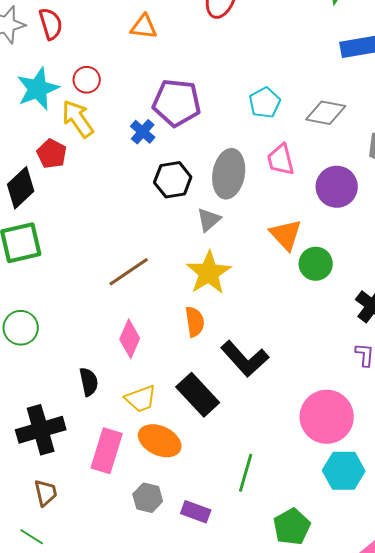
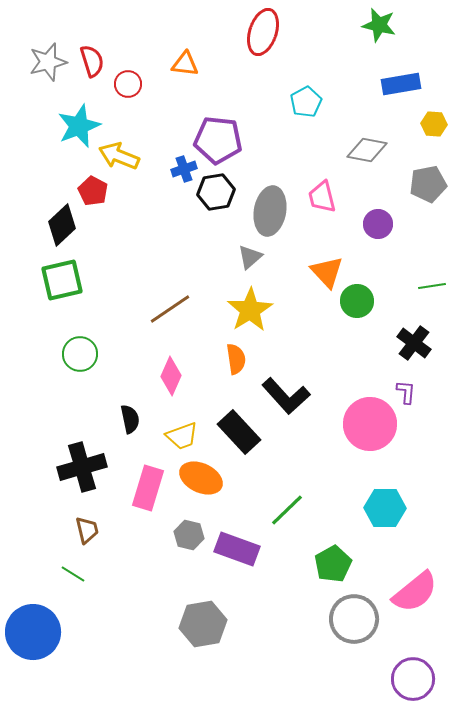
red circle: (87, 80) -> (128, 84), moved
cyan pentagon: (265, 103) -> (306, 102), moved
yellow arrow: (78, 119) -> (119, 156), turned -33
blue cross: (143, 132) -> (184, 169), turned 30
black hexagon: (173, 180) -> (216, 192), moved
purple circle: (337, 187) -> (378, 224), size x0.7
green circle: (21, 328) -> (80, 354), moved
pink circle: (327, 417) -> (370, 424), moved
green line: (246, 473) -> (287, 510), turned 30
purple rectangle: (196, 512) -> (237, 549), size x1.5

